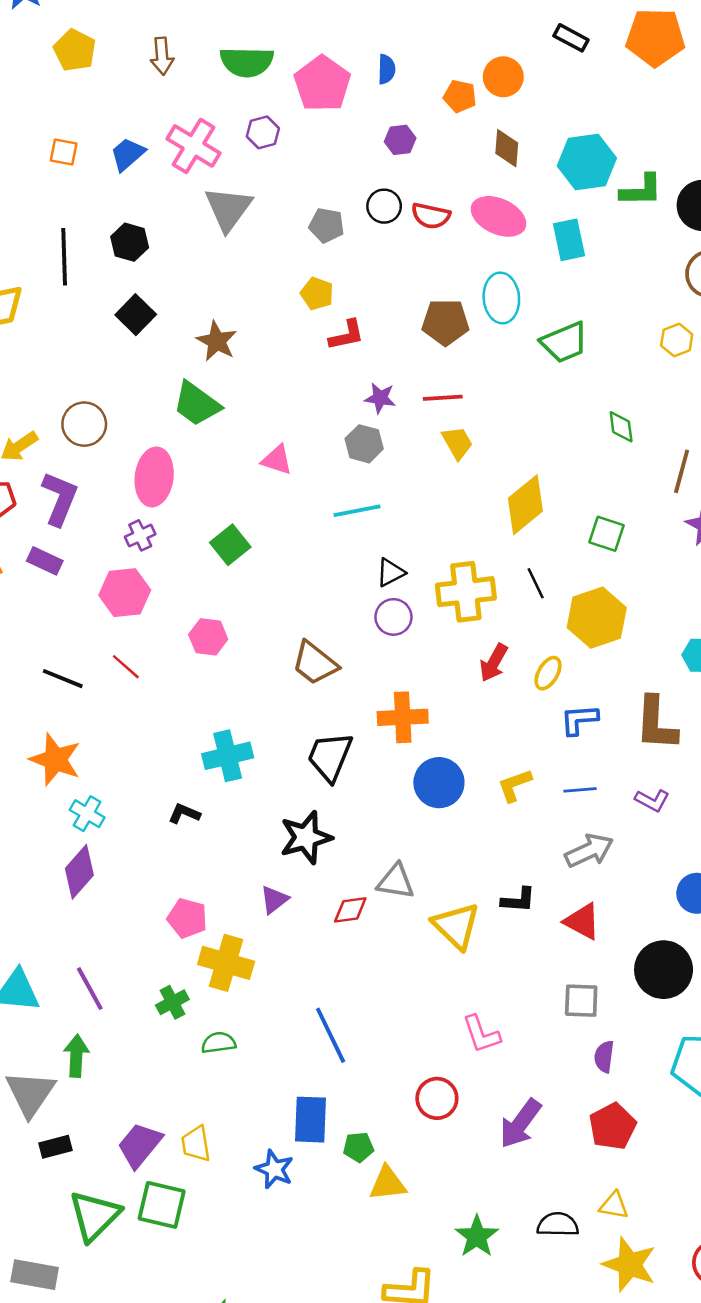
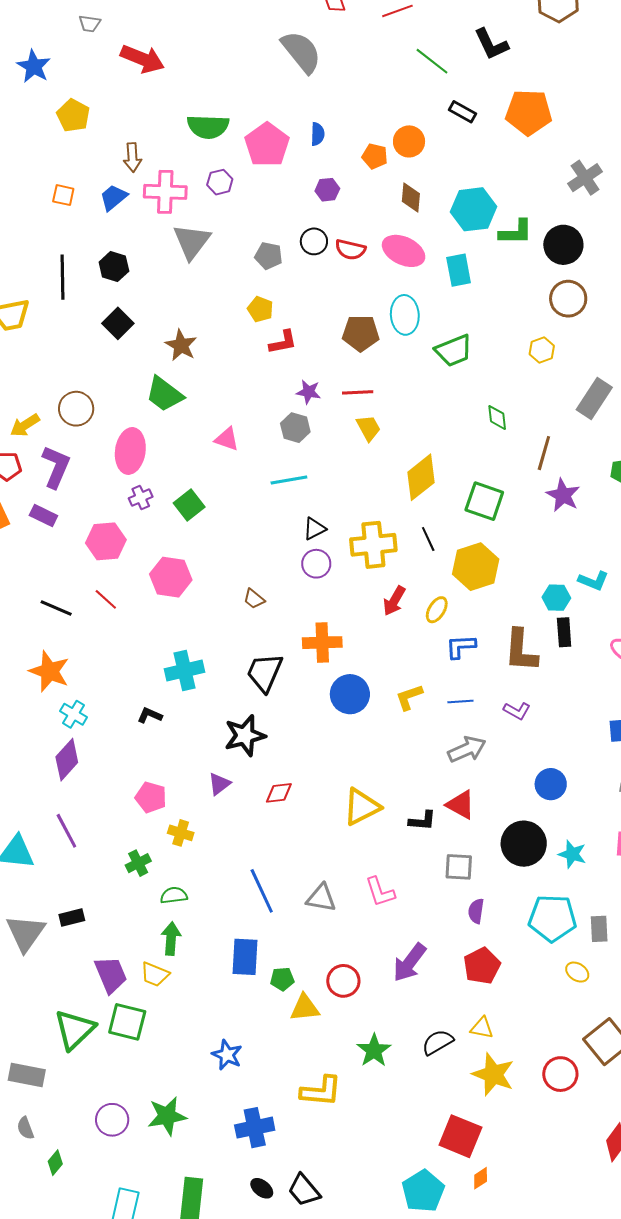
brown arrow: (162, 56) -> (132, 157), moved
pink cross: (193, 146) -> (165, 192), turned -30
green square: (606, 534) -> (484, 501), size x1.4
purple cross: (140, 535) -> (141, 498), moved
pink hexagon: (208, 637) -> (171, 577), size x1.4
brown trapezoid: (315, 663) -> (254, 599), size x0.6
gray triangle: (396, 881) -> (321, 898), moved
black L-shape: (518, 900) -> (422, 821), moved
yellow triangle: (456, 926) -> (362, 807), turned 48
yellow cross: (226, 963) -> (181, 833), size x0.6
purple line: (90, 989) -> (66, 831), moved
green arrow: (76, 1056) -> (171, 939), moved
red circle: (437, 1098) -> (343, 981), moved
yellow trapezoid: (196, 1144) -> (155, 974), turned -60
purple trapezoid: (140, 1145) -> (111, 975), turned 117
black rectangle: (56, 1147) -> (72, 918), moved
blue star: (274, 1169) -> (227, 1055), moved
black semicircle: (558, 1225) -> (438, 1042), turned -32

